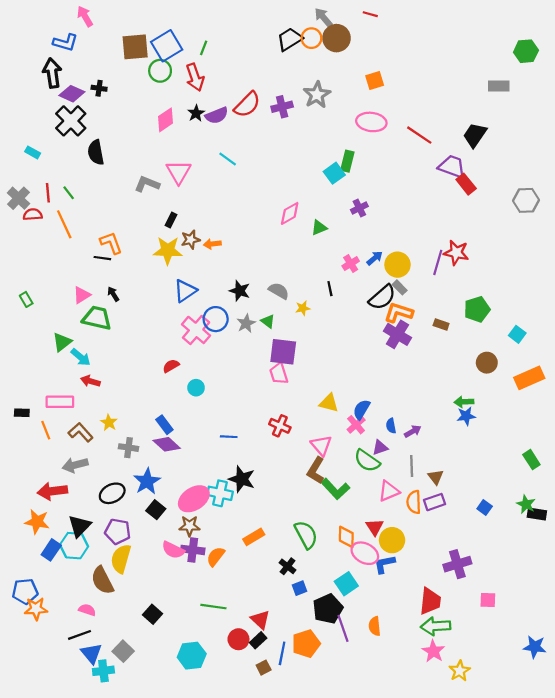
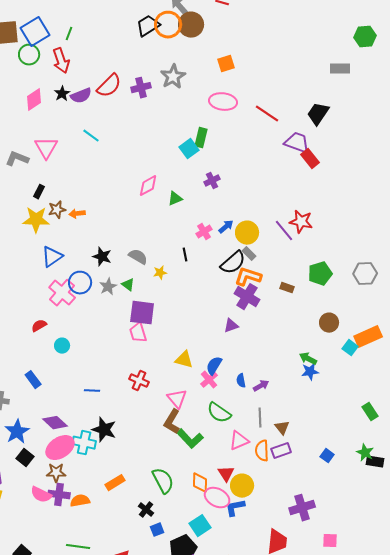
orange circle: (311, 38) -> (168, 25), size x1.4
gray hexagon: (526, 200) -> (365, 274), moved
purple line: (438, 262) -> (284, 231), turned -55
cyan square: (517, 334) -> (350, 348), moved
green arrow: (464, 402) -> (308, 359), turned 30
purple diamond: (167, 444) -> (55, 423), moved
purple triangle: (380, 448) -> (231, 326), moved
orange semicircle: (216, 556) -> (80, 501), turned 42

